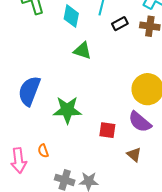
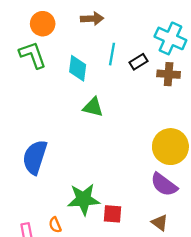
black rectangle: (120, 24) -> (138, 62), moved
green star: (67, 110) -> (84, 199), moved
red square: (107, 130) -> (112, 214), moved

